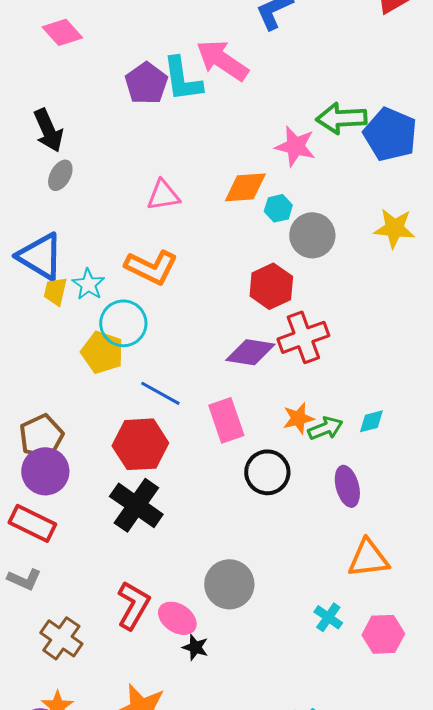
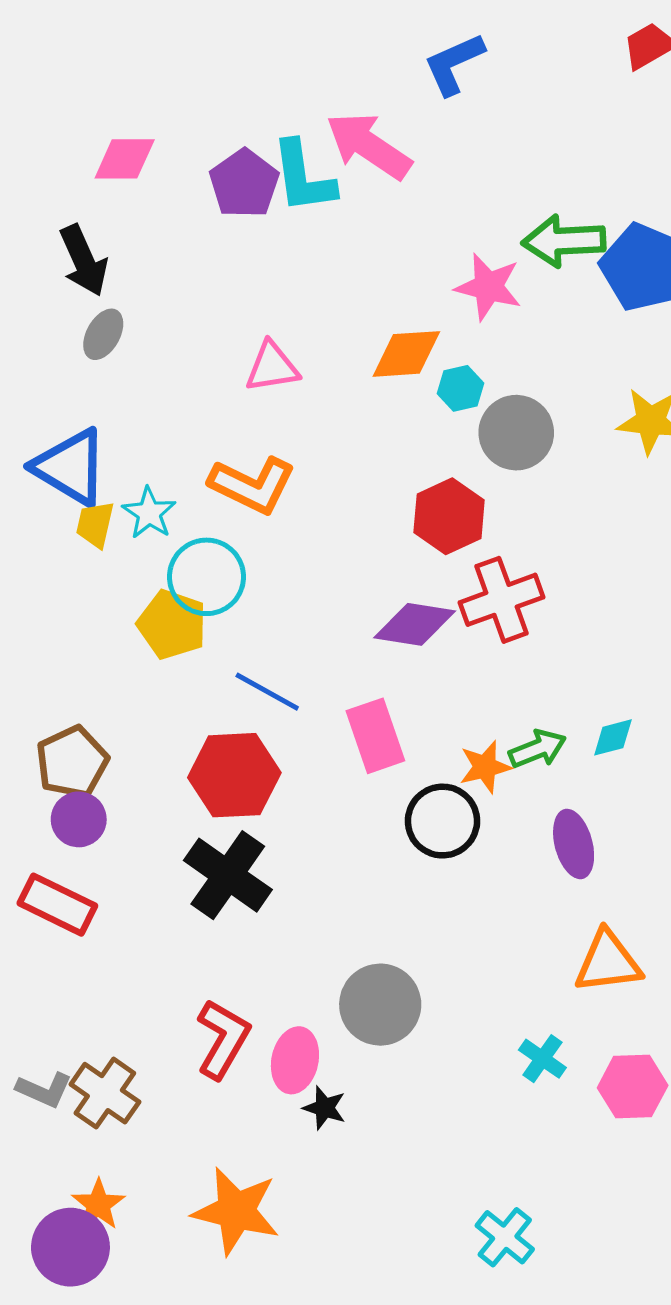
pink diamond: (62, 32) -> (125, 159), moved, turned -48
orange star: (298, 418) -> (485, 767), moved
purple circle: (45, 471) -> (79, 819), size x0.7
gray L-shape: (24, 579) -> (44, 1090), moved
pink ellipse: (177, 618) -> (295, 1060), turned 69

